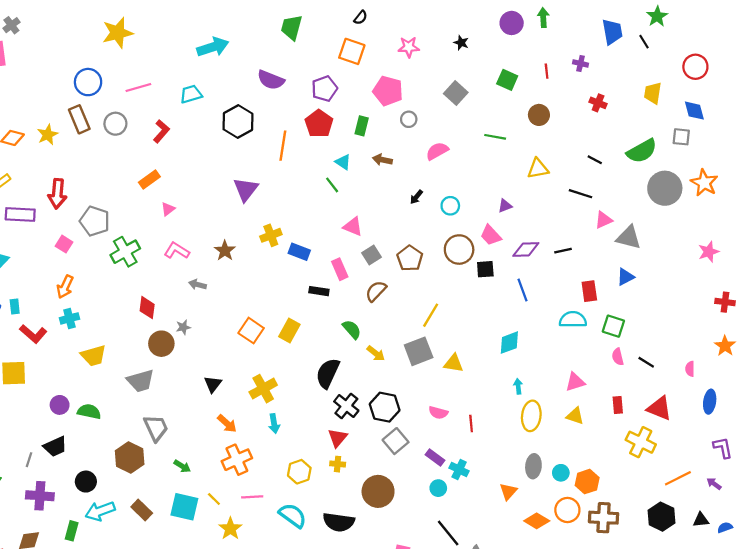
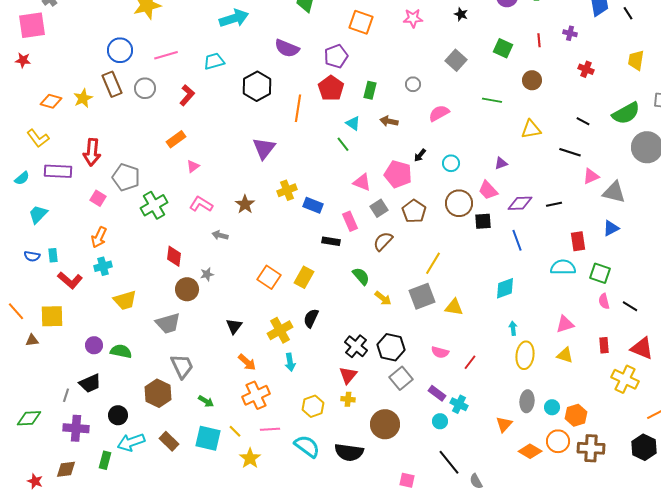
pink pentagon: (388, 91) -> (398, 174), moved
black semicircle: (328, 373) -> (311, 318), moved, size x0.7
red line: (471, 424) -> (470, 362), turned 42

